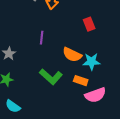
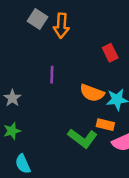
green L-shape: (51, 77) -> (82, 138), moved
cyan semicircle: (13, 106) -> (23, 164), turned 35

